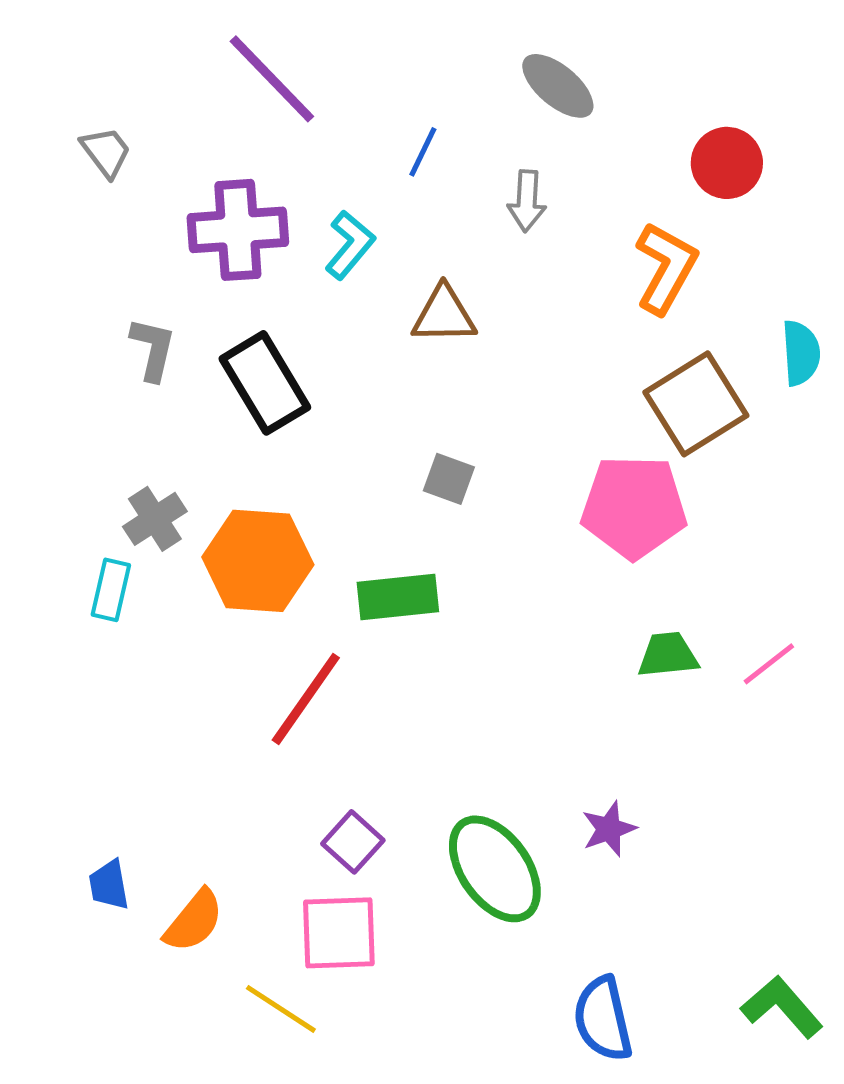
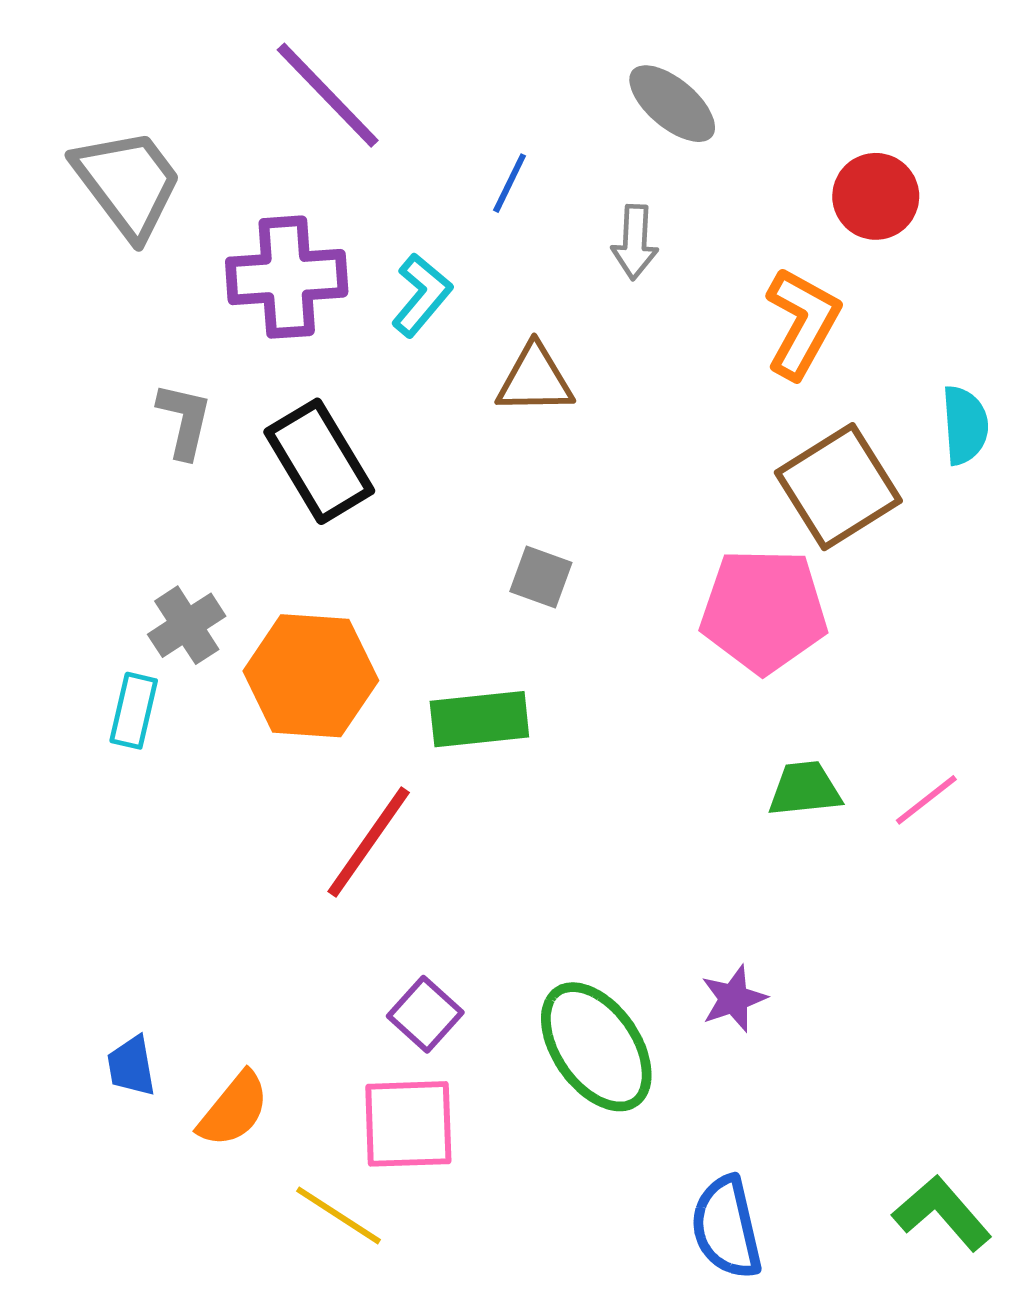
gray trapezoid: (106, 152) -> (128, 183), size x1.8

